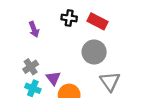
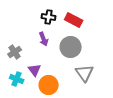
purple arrow: (34, 29) -> (44, 39), moved
gray cross: (31, 67) -> (15, 52), moved

